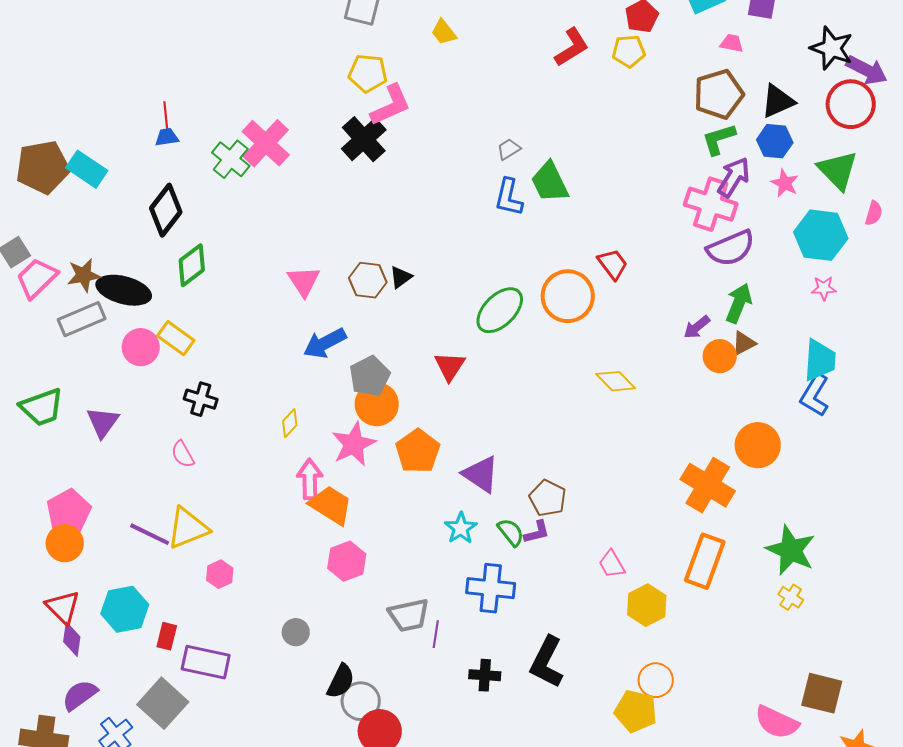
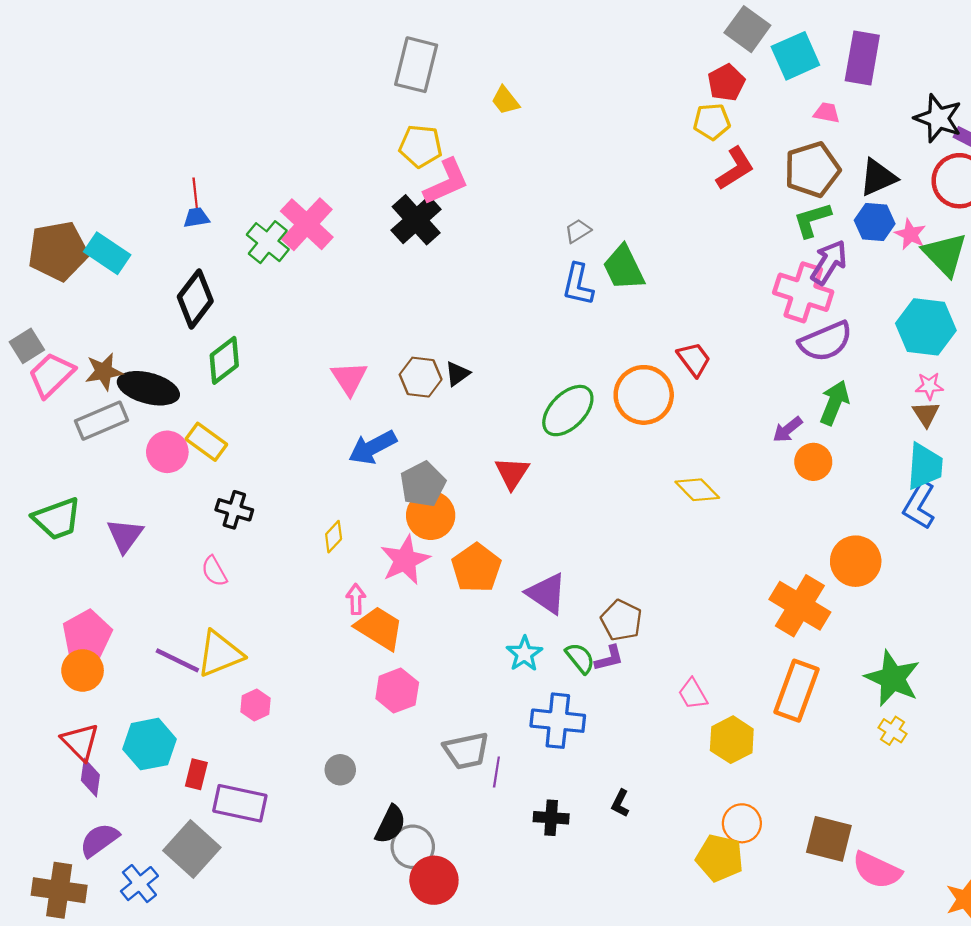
red L-shape: (572, 47) -> (735, 168), moved
pink star: (785, 183) -> (910, 234), moved
brown triangle: (744, 343) -> (926, 414), moved, turned -36
pink arrow: (310, 479) -> (356, 599), size x0.7
black L-shape: (547, 662) -> (620, 803), size x0.5
brown square: (822, 693) -> (829, 839), moved

